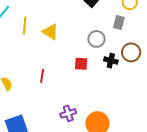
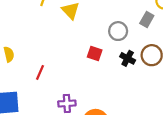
red line: (42, 76) -> (40, 72), moved

